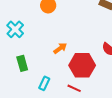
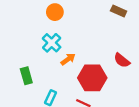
cyan cross: (15, 29) -> (52, 43), moved

